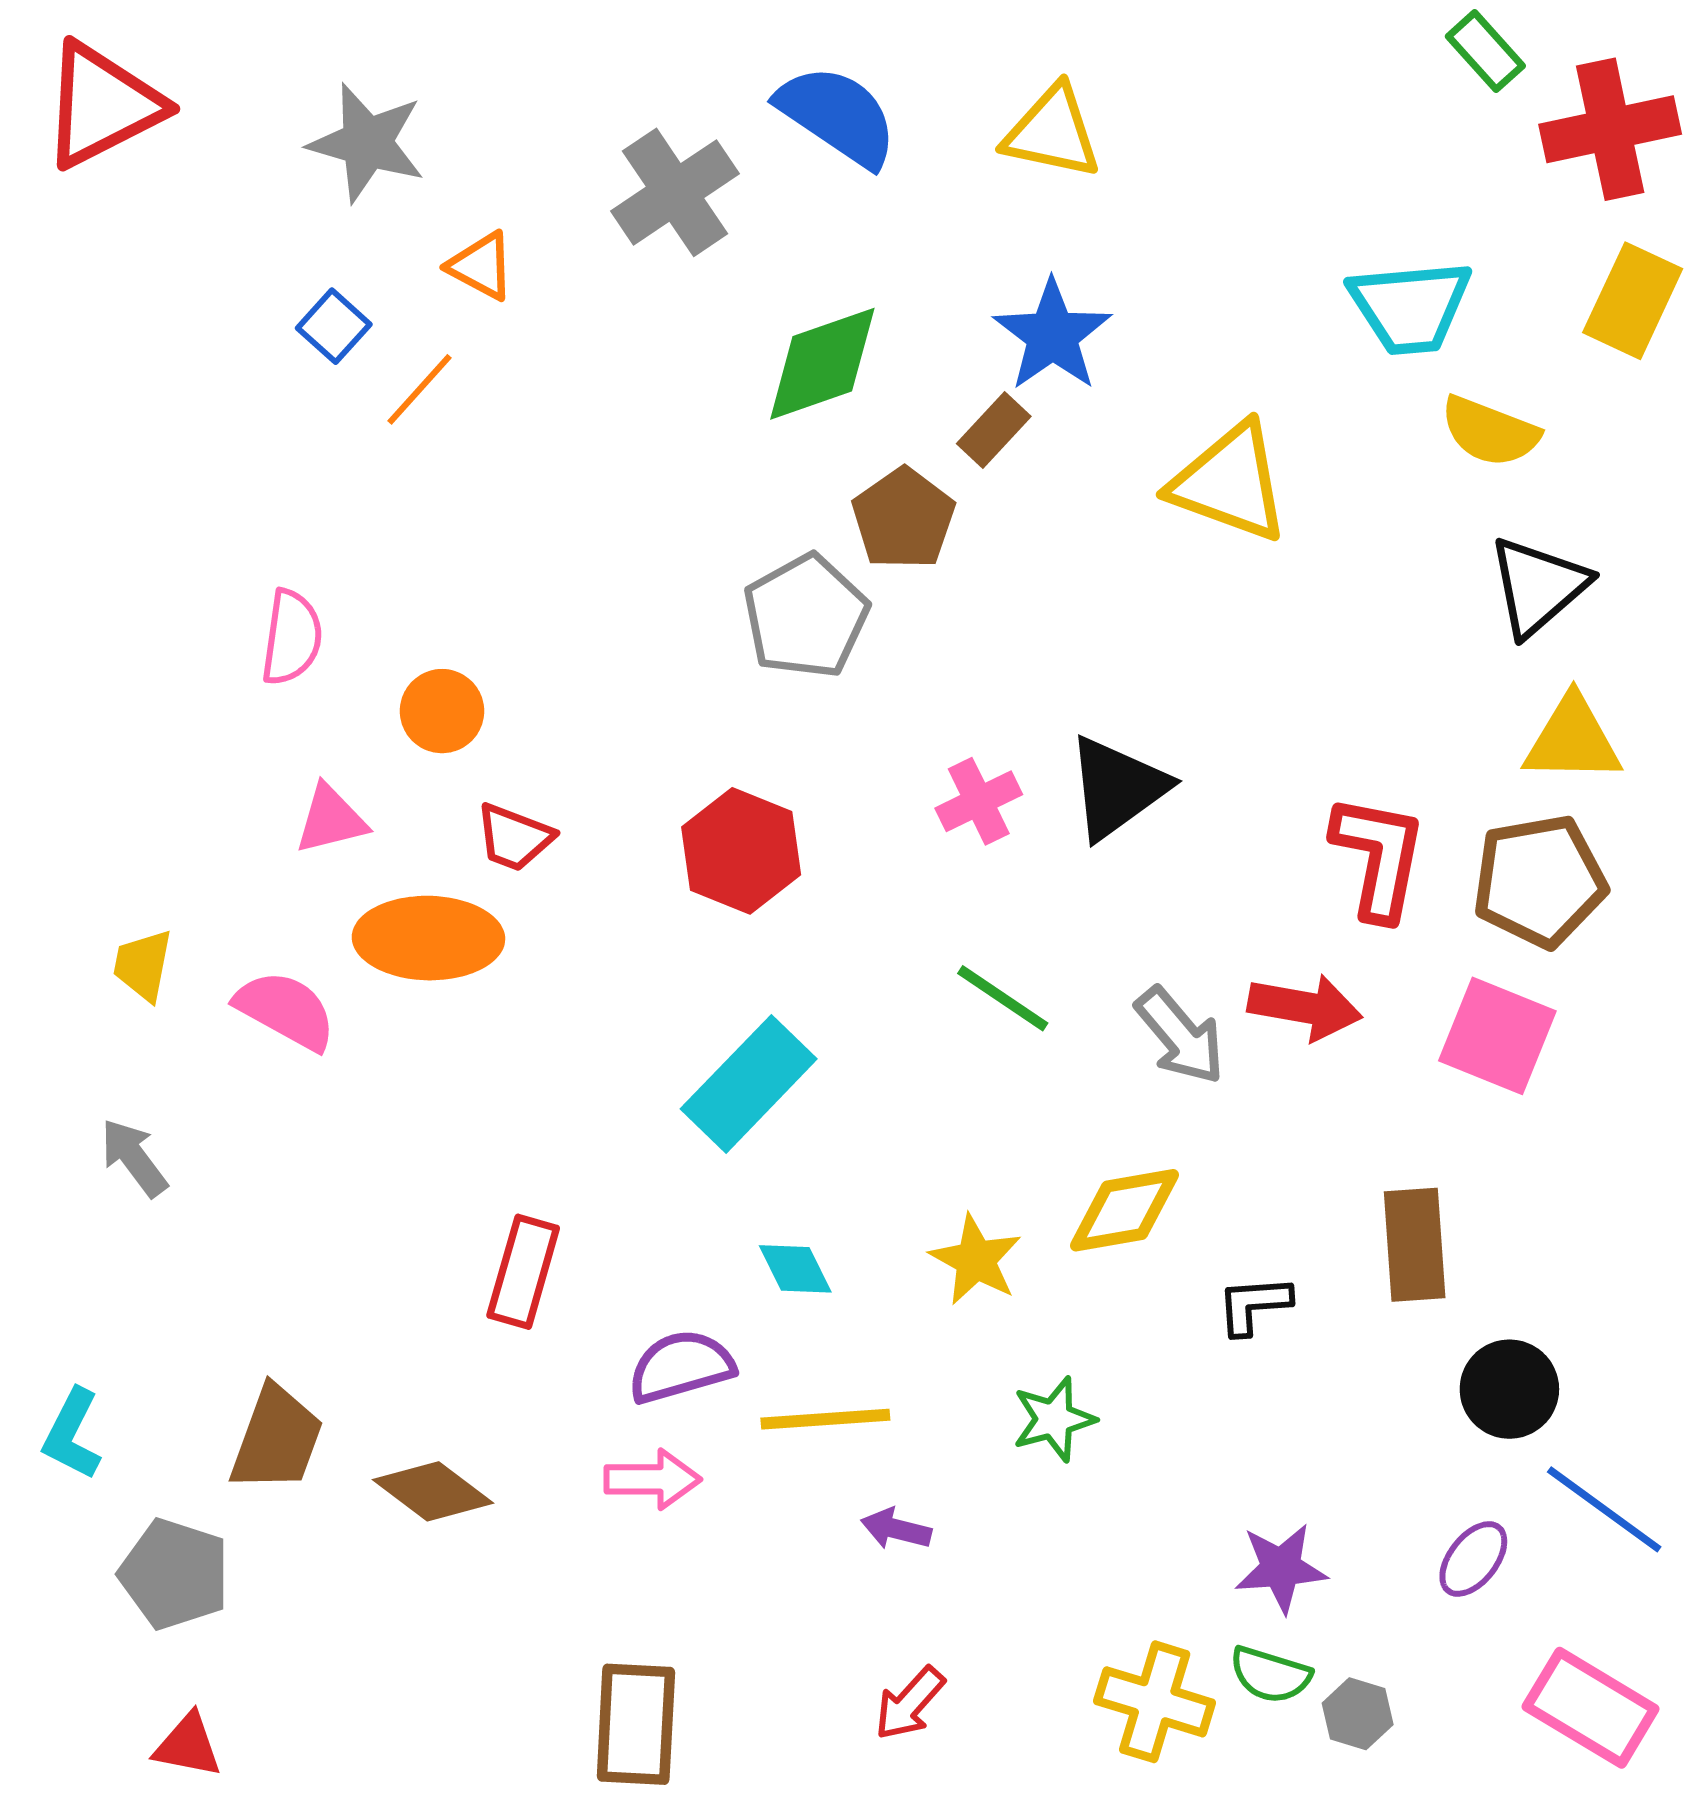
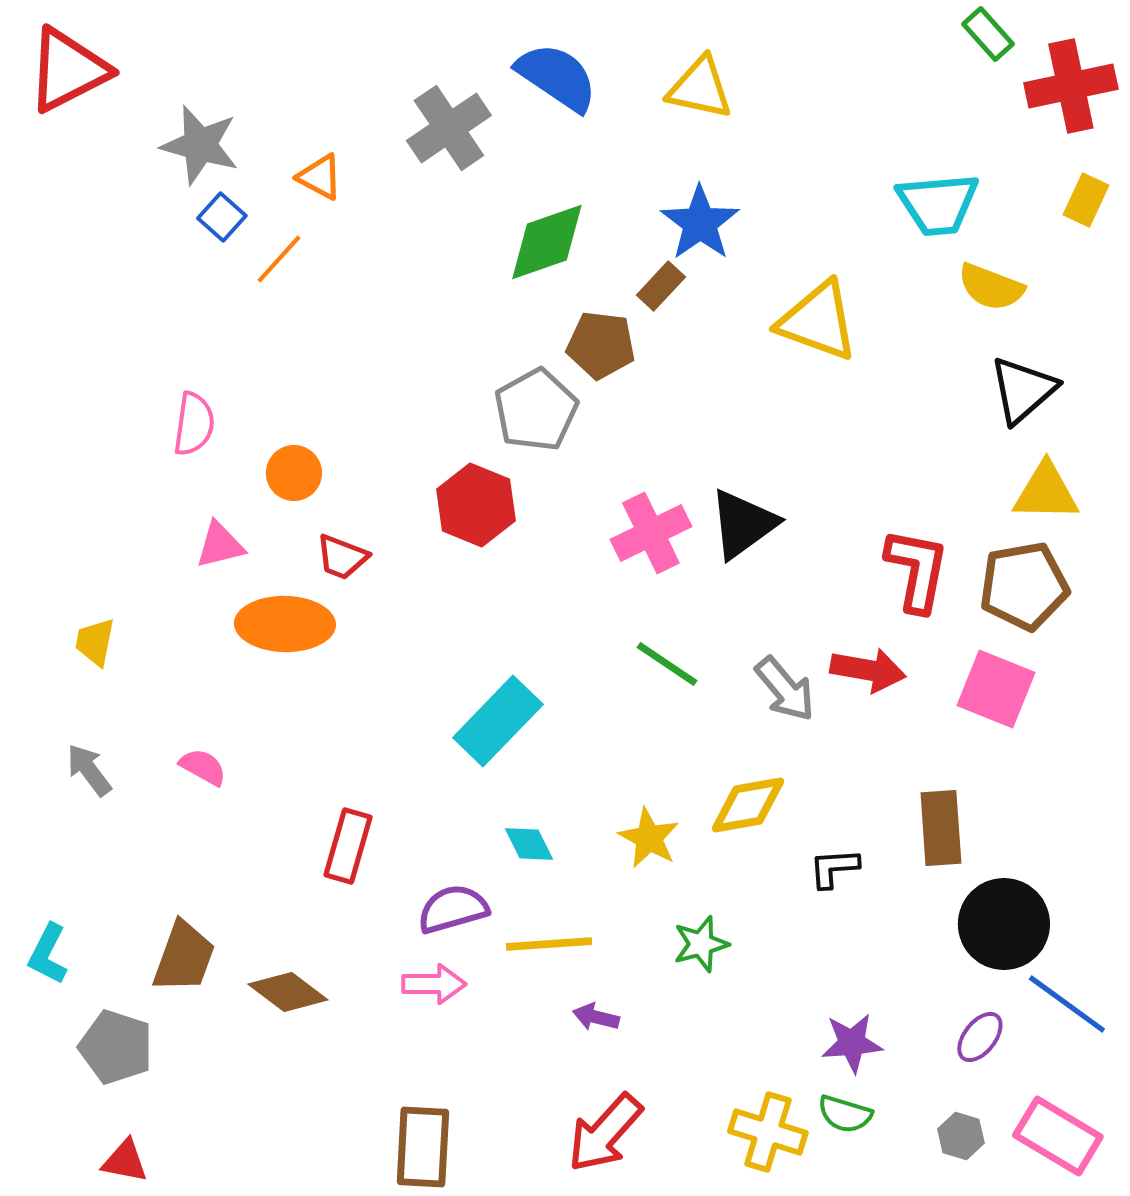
gray star: (367, 143) -> (200, 145), moved
yellow rectangle: (1633, 301) -> (1086, 200), size x0.7
brown pentagon: (904, 519) -> (601, 345), turned -30
pink cross: (979, 801) -> (651, 533), size x1.4
red hexagon: (741, 851) -> (476, 505), moved
pink semicircle: (286, 1010) -> (203, 767), moved, size x0.7
black circle: (1509, 1389) -> (1004, 924), size x1.4
red arrow: (910, 1703) -> (605, 1133), size x1.6
gray hexagon: (1358, 1714) -> (961, 1136), moved

